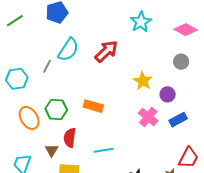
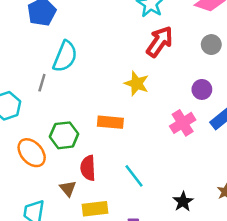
red arrow: (106, 51) -> (160, 42), moved
yellow star: (143, 81) -> (137, 84), moved
pink cross: (148, 117) -> (183, 123), turned 30
cyan line: (104, 150) -> (134, 176), turned 72

